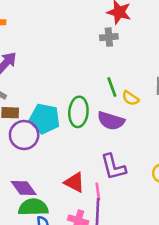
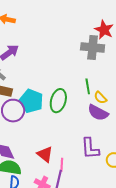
gray cross: (109, 37) -> (93, 47), size x1.6
purple semicircle: (111, 121) -> (98, 113), moved
purple L-shape: (113, 167) -> (90, 148), moved

